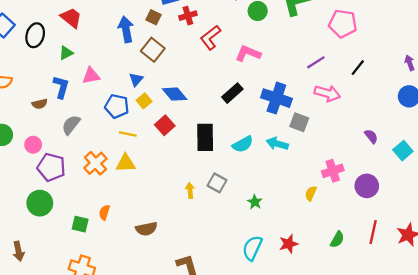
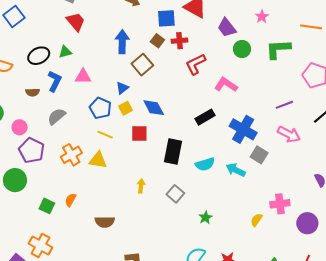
brown square: (154, 17) -> (157, 41), moved
black ellipse: (35, 35) -> (39, 56), moved, turned 35
red square: (165, 125) -> (139, 134), turned 30
yellow arrow: (190, 190) -> (141, 186), moved

